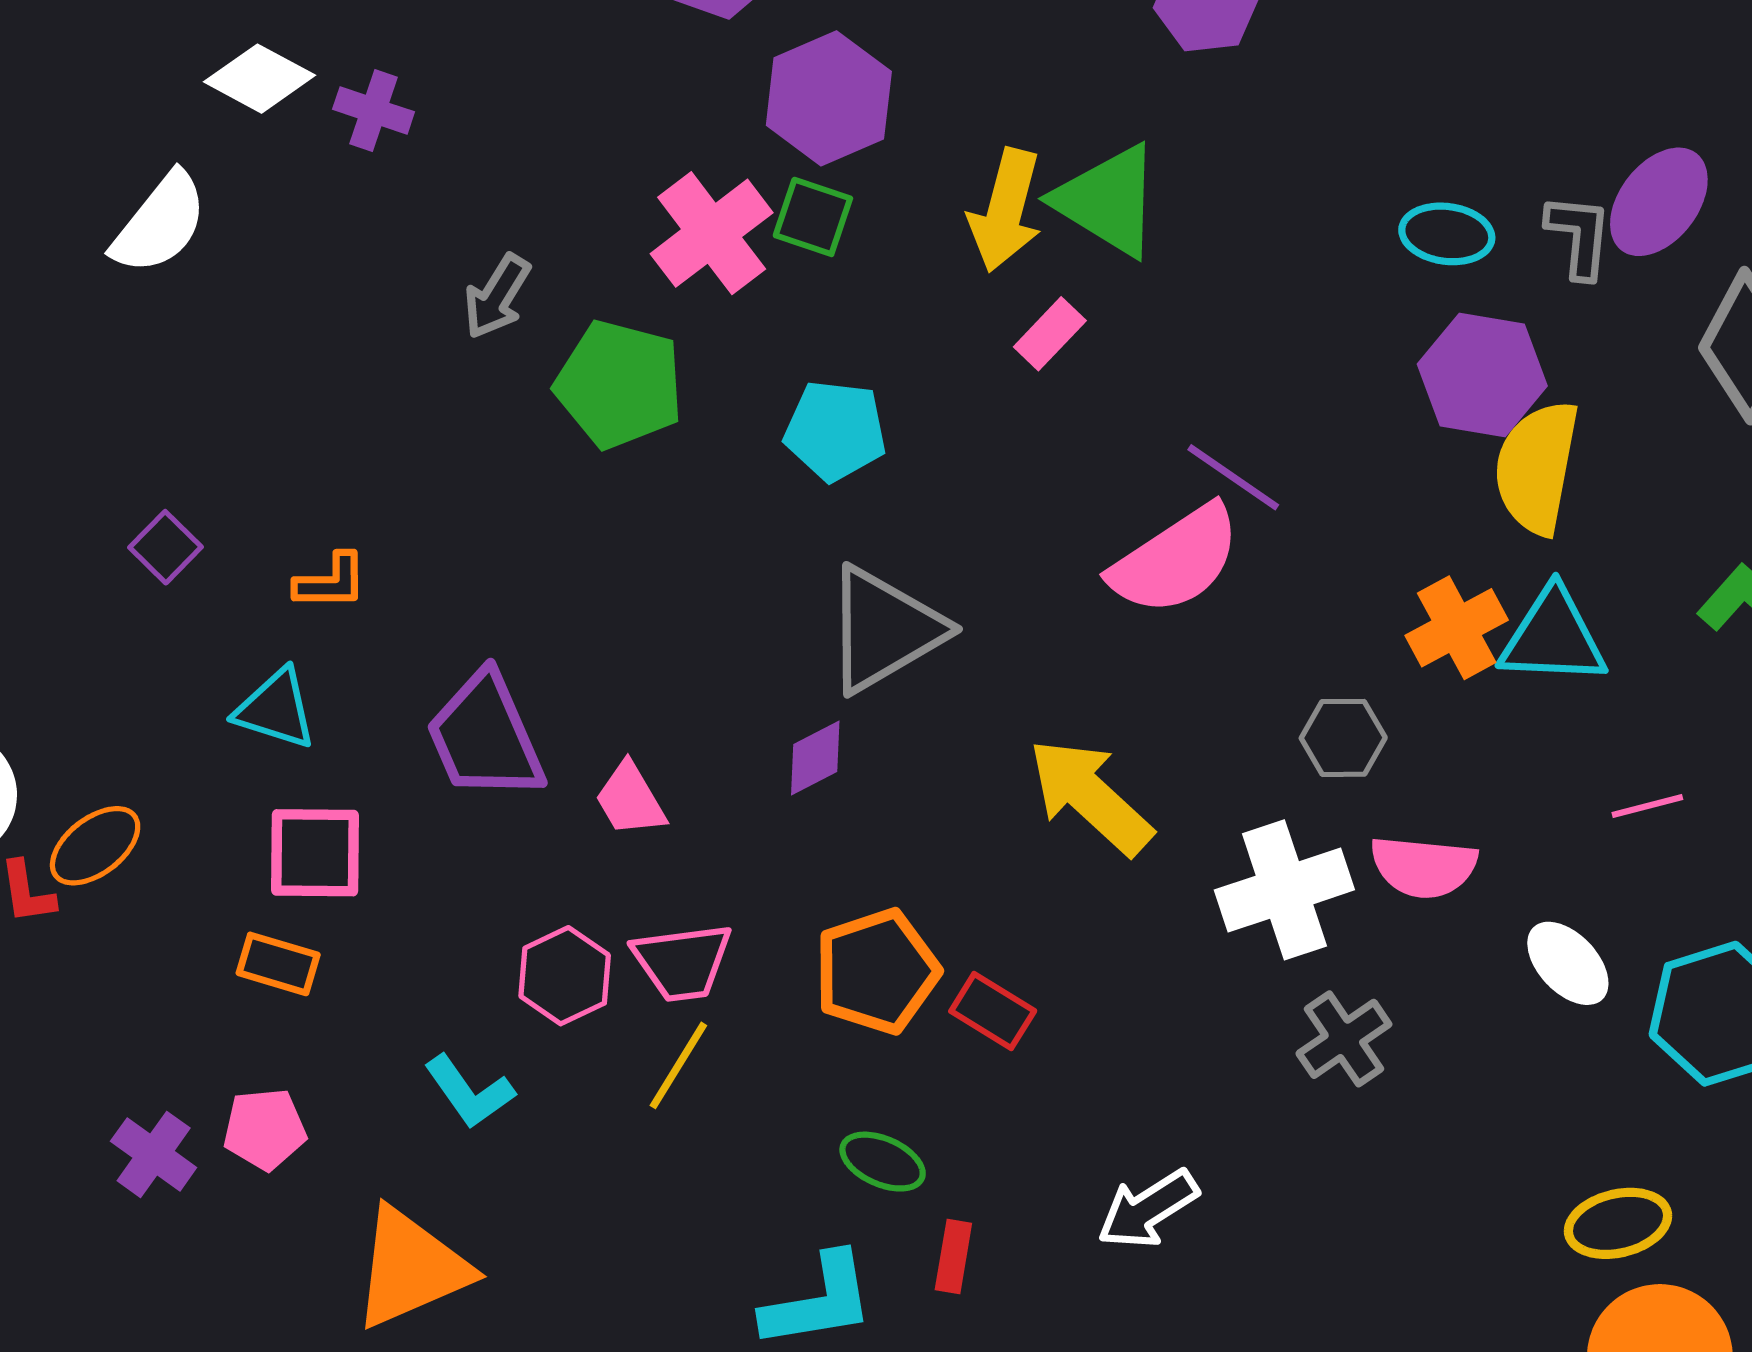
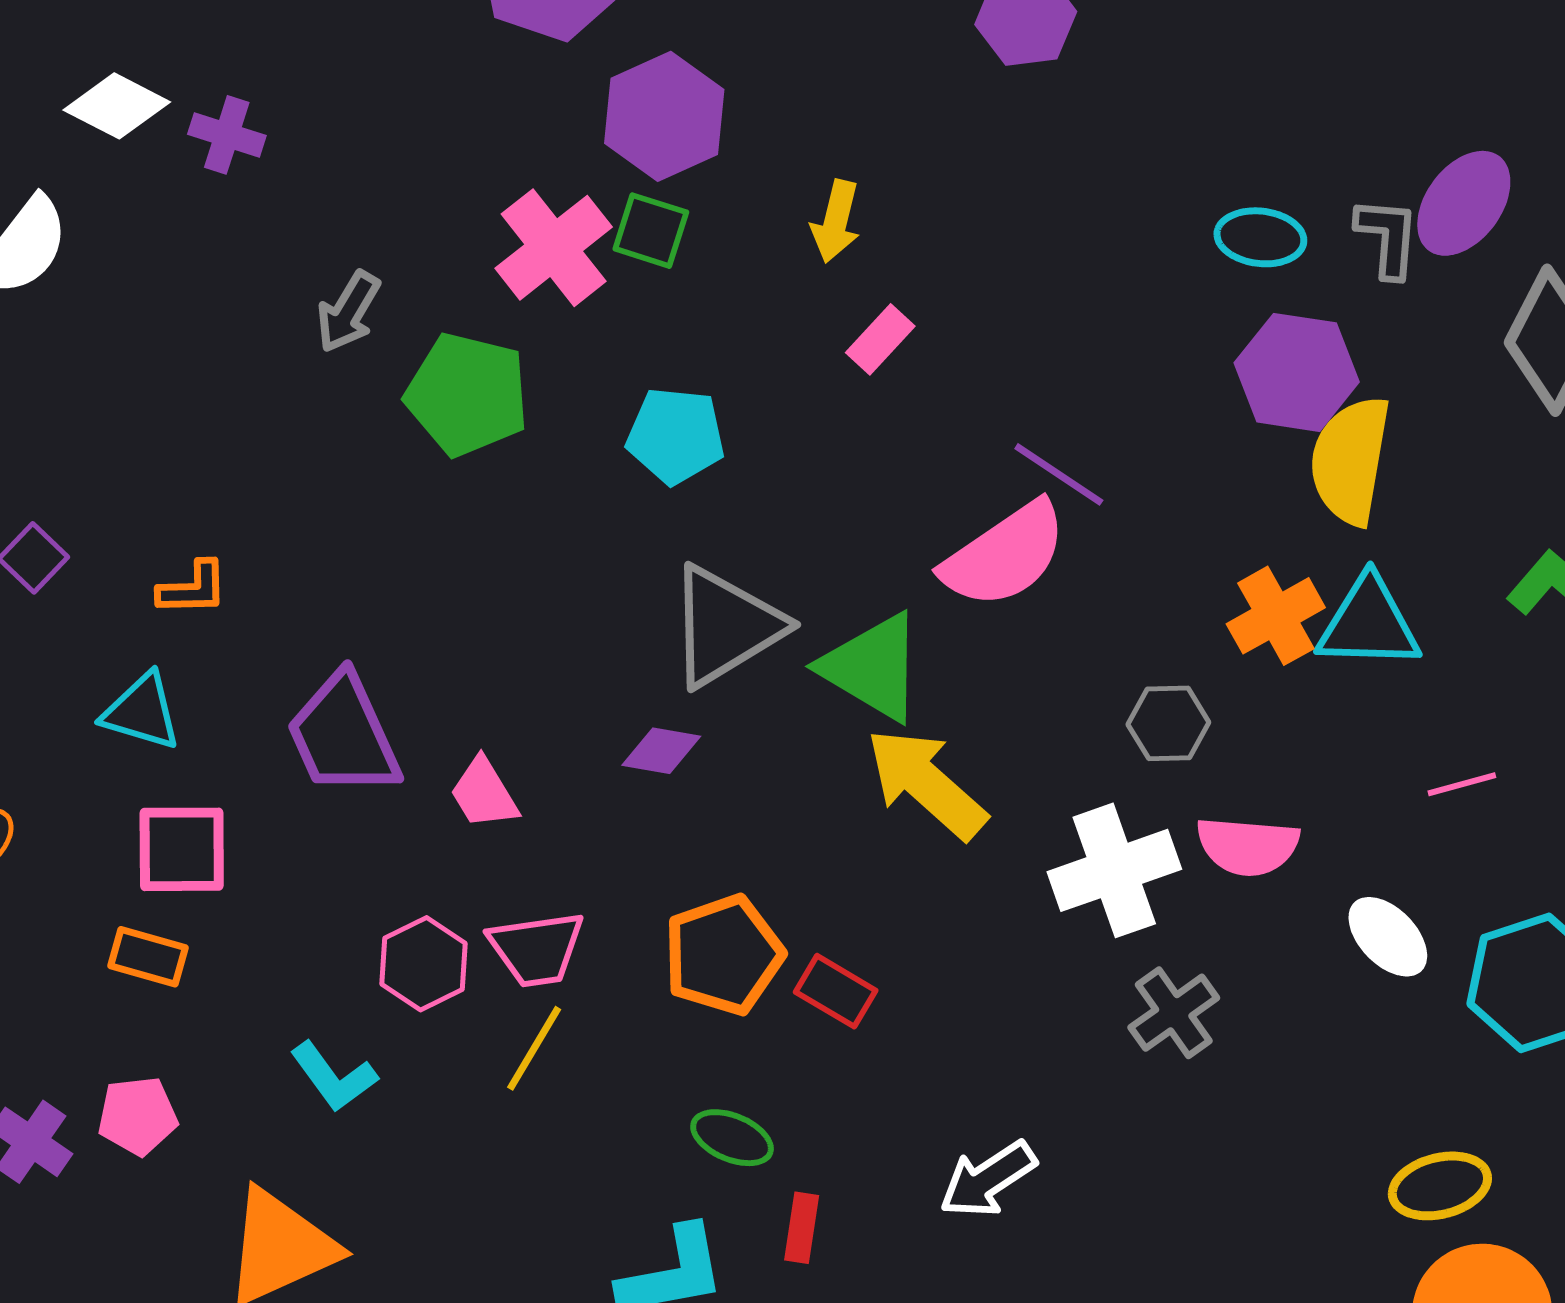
green triangle: (1108, 201) -> (872, 667), moved
yellow arrow: (1005, 210) -> (836, 221), size x0.7
purple diamond: (815, 758) -> (661, 751), turned 38

